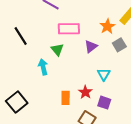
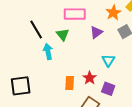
black line: (21, 36) -> (36, 30), moved
black square: (17, 102) -> (21, 86), turned 30

